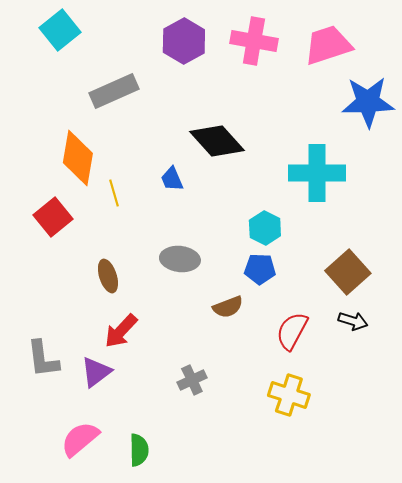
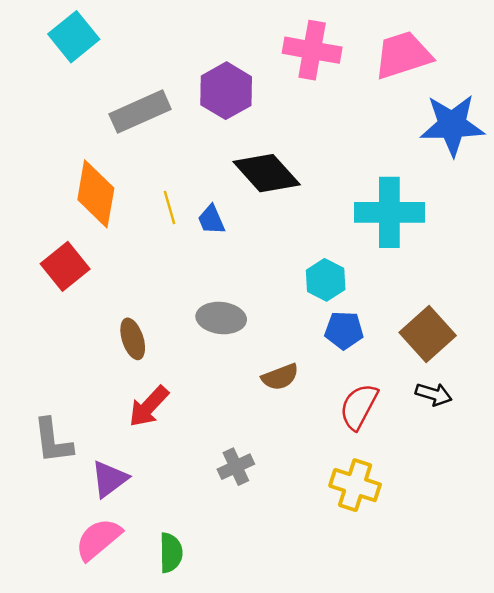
purple hexagon: (184, 41) -> (226, 91), moved
yellow line: (114, 193) -> (170, 207), moved
blue pentagon: (260, 269) -> (344, 330), moved
purple triangle: (96, 372) -> (109, 479), moved

